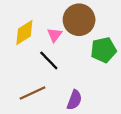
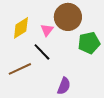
brown line: (33, 93) -> (20, 69), moved

